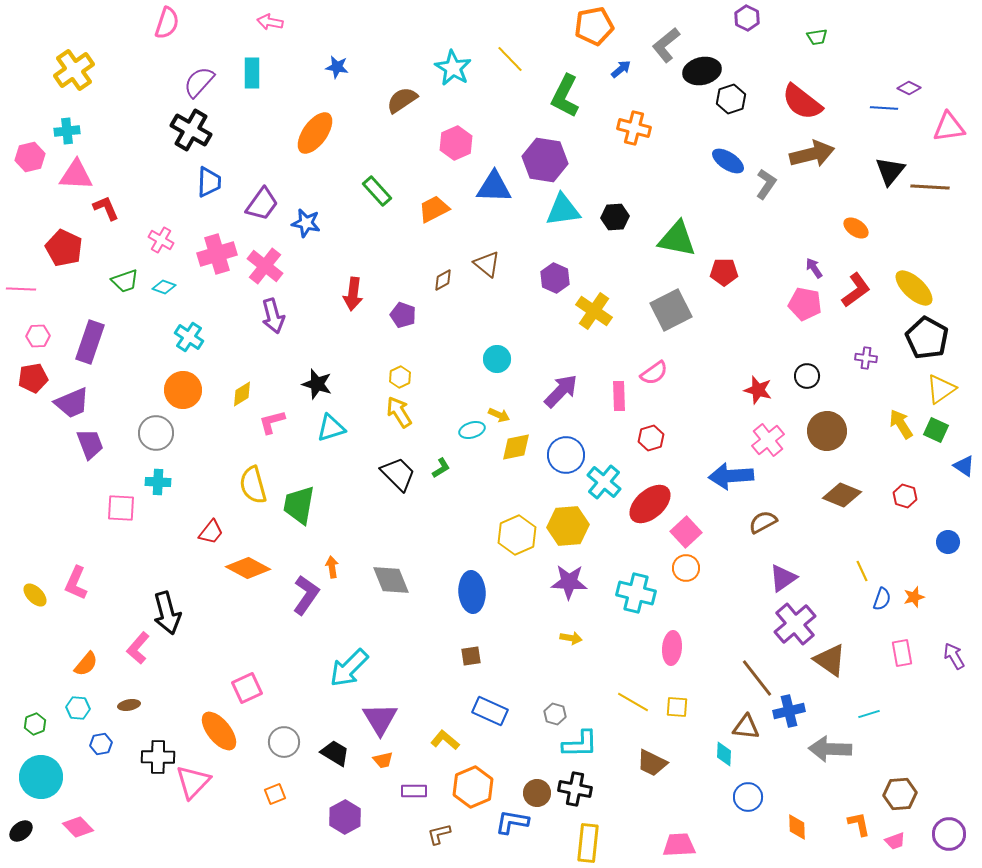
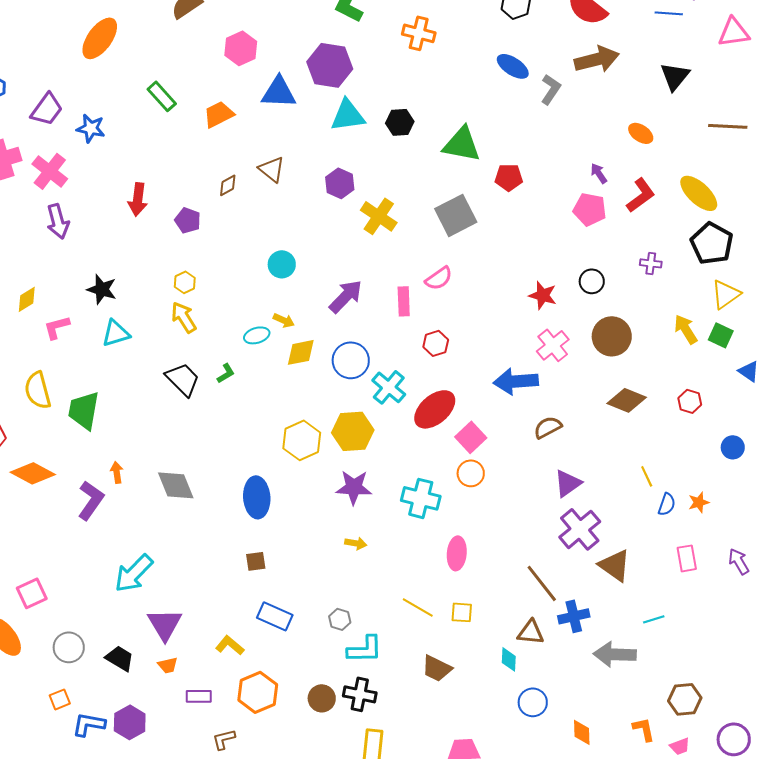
brown line: (930, 187) -> (728, 126), moved
blue L-shape: (512, 822) -> (89, 724), moved

